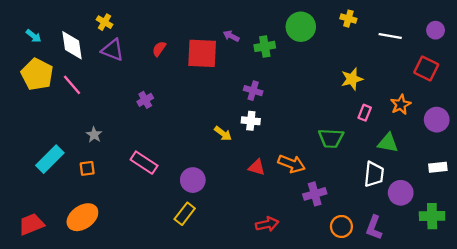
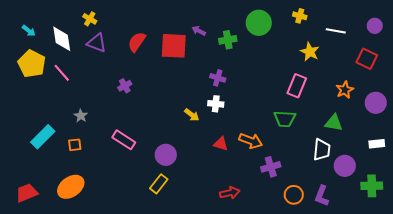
red semicircle: (159, 49) -> (137, 42), size x1.5
yellow star: (352, 79) -> (310, 52), moved, turned -30
pink rectangle: (365, 113) -> (297, 86), moved, size x1.6

